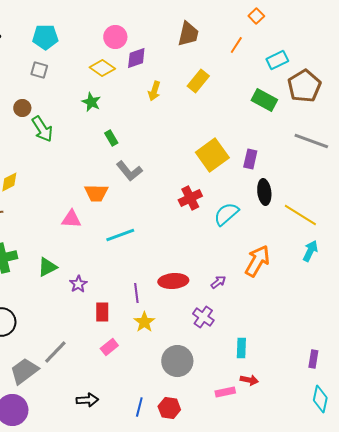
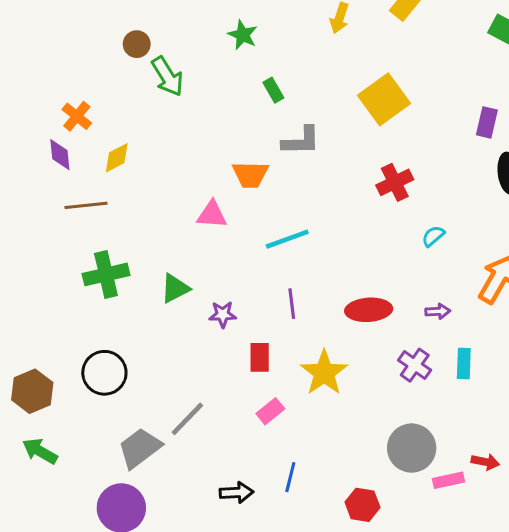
yellow square: (212, 155) -> (384, 99), moved
gray L-shape: (129, 171) -> (301, 141), turned -52
cyan semicircle: (226, 214) -> (433, 236), moved, size x0.6
purple arrow: (218, 282) -> (438, 311), turned 35
purple star: (78, 284) -> (223, 314), turned 30
purple line: (136, 293) -> (292, 304), moved
yellow star: (144, 322) -> (324, 373), size x1.4
cyan rectangle: (241, 348) -> (464, 364), moved
gray circle: (177, 361) -> (412, 448), moved
blue line: (139, 407) -> (290, 477), moved

